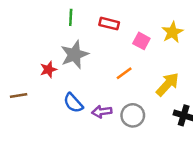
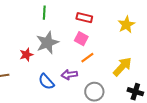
red rectangle: (109, 24) -> (84, 18), moved
pink square: (141, 41) -> (81, 39), moved
purple arrow: (102, 112) -> (69, 75), moved

